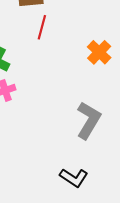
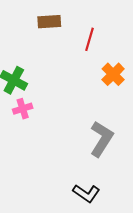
red line: (42, 27) -> (89, 39), moved

